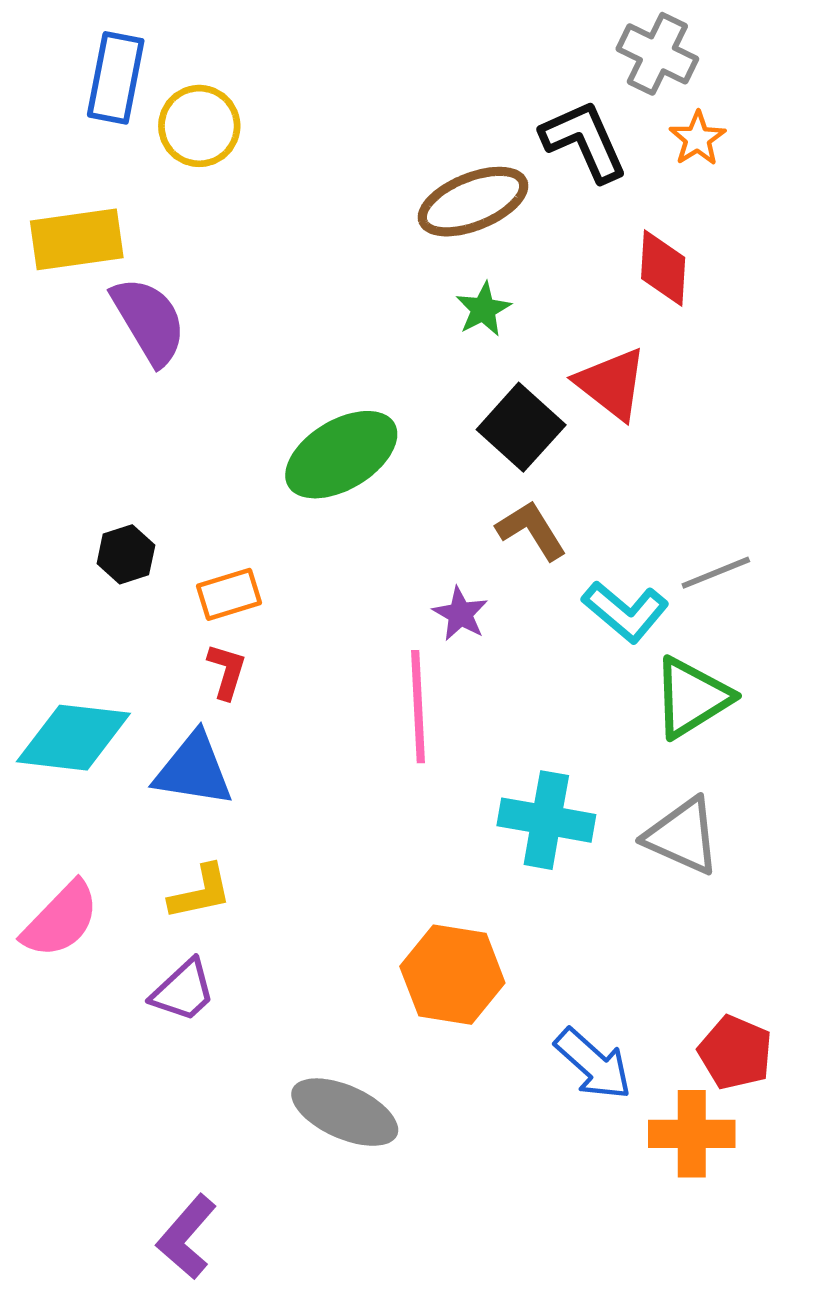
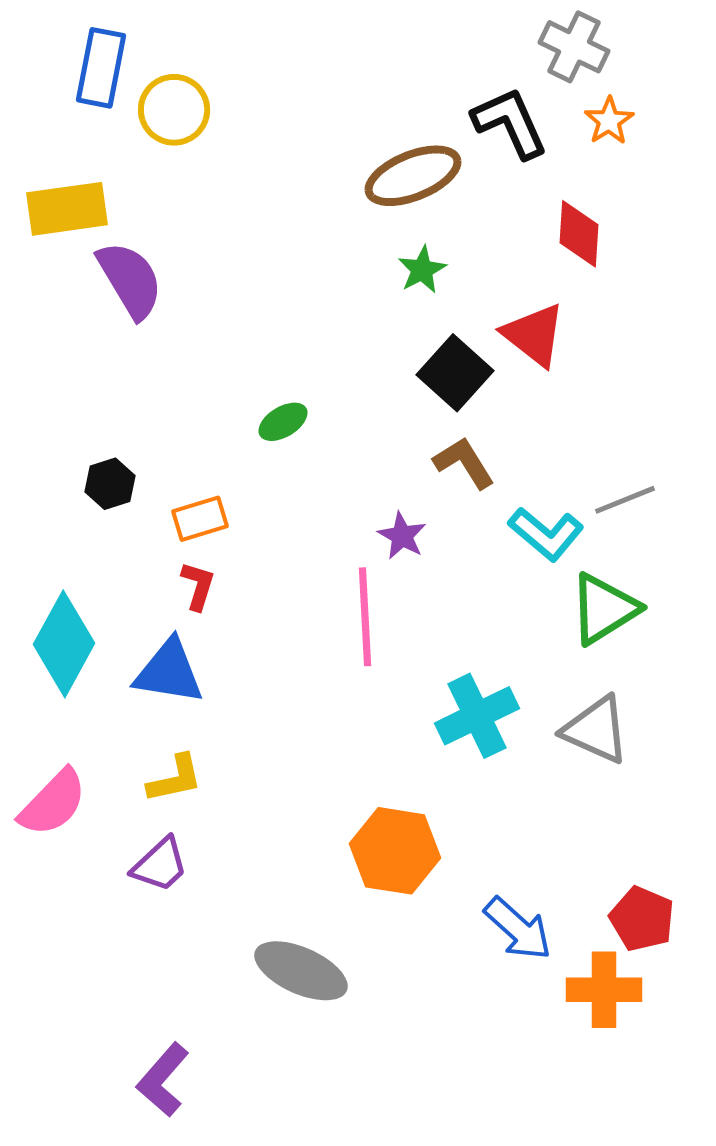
green ellipse: (341, 455) -> (283, 422), moved, size x0.5
cyan diamond: (73, 738) -> (64, 644), turned -68
cyan cross: (546, 820) -> (477, 716), turned -36

